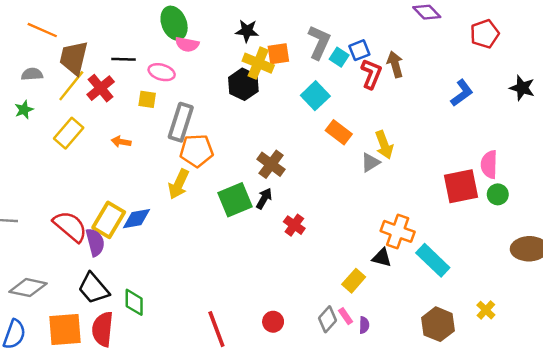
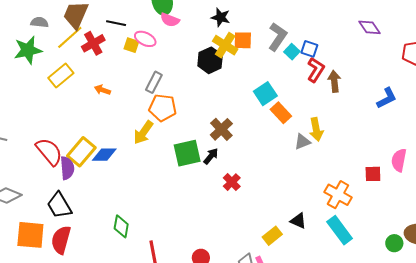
blue square: (359, 50) -> (309, 49), turned 30
brown arrow: (395, 64) -> (334, 81), moved
cyan square: (315, 96) -> (265, 94), moved
yellow square: (147, 99) -> (131, 45), moved
green star: (24, 110) -> (28, 50), size x1.8
gray rectangle: (181, 122) -> (154, 82), size x0.7
red square: (461, 186) -> (373, 174), size x0.6
green circle: (498, 194) -> (394, 243), moved
orange cross: (398, 231) -> (338, 195), moved
green diamond: (134, 302) -> (121, 226), moved

